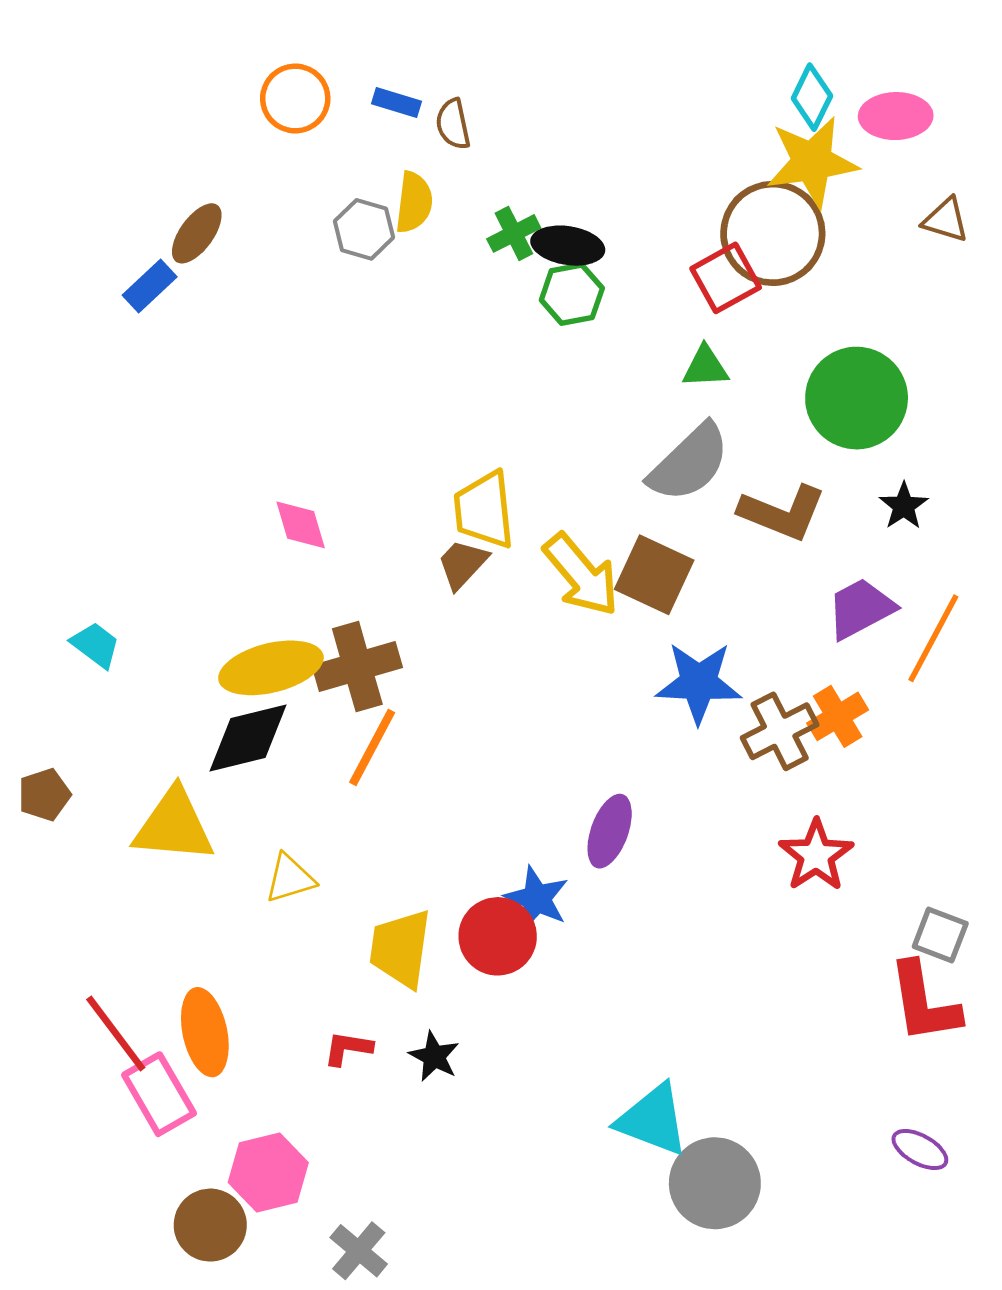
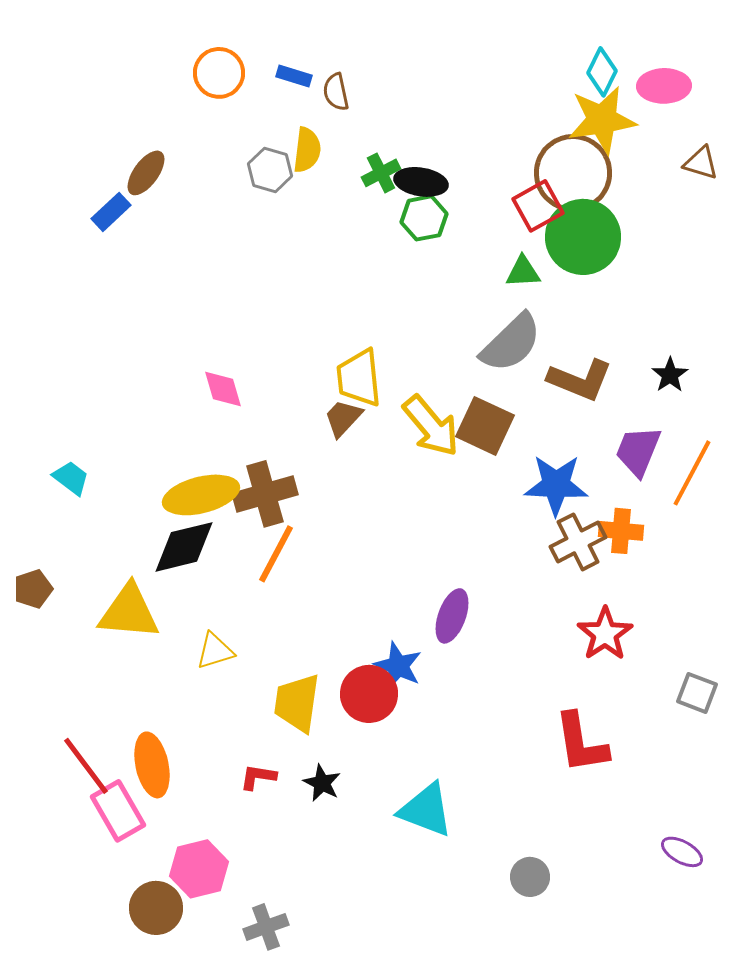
green circle: (857, 398) -> (583, 237), moved
purple trapezoid: (861, 608) -> (638, 451), turned -40
blue star: (699, 683) -> (556, 485), moved
orange cross: (838, 716) -> (621, 531), turned 36
red L-shape: (924, 1002) -> (581, 743), moved
cyan triangle: (653, 1120) -> (426, 810), moved
gray circle: (715, 1183) -> (530, 877), size x0.6
gray cross: (359, 1251) -> (266, 927), turned 30

